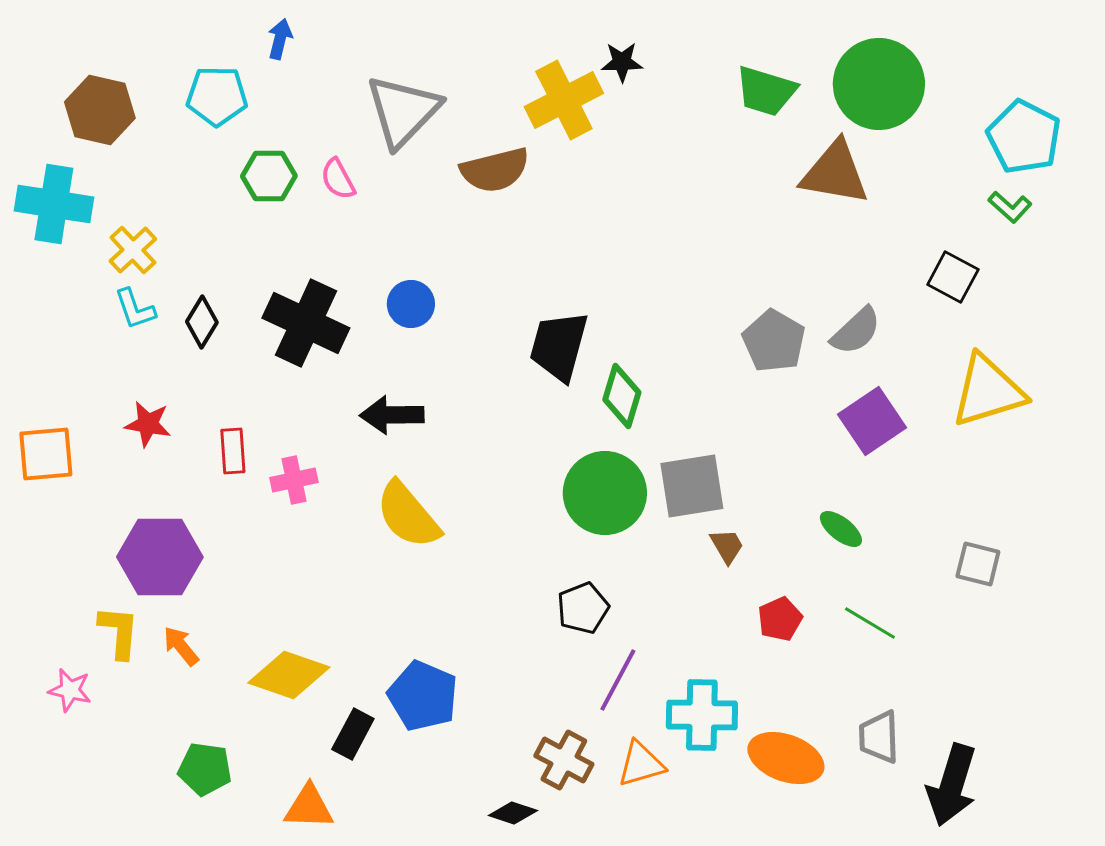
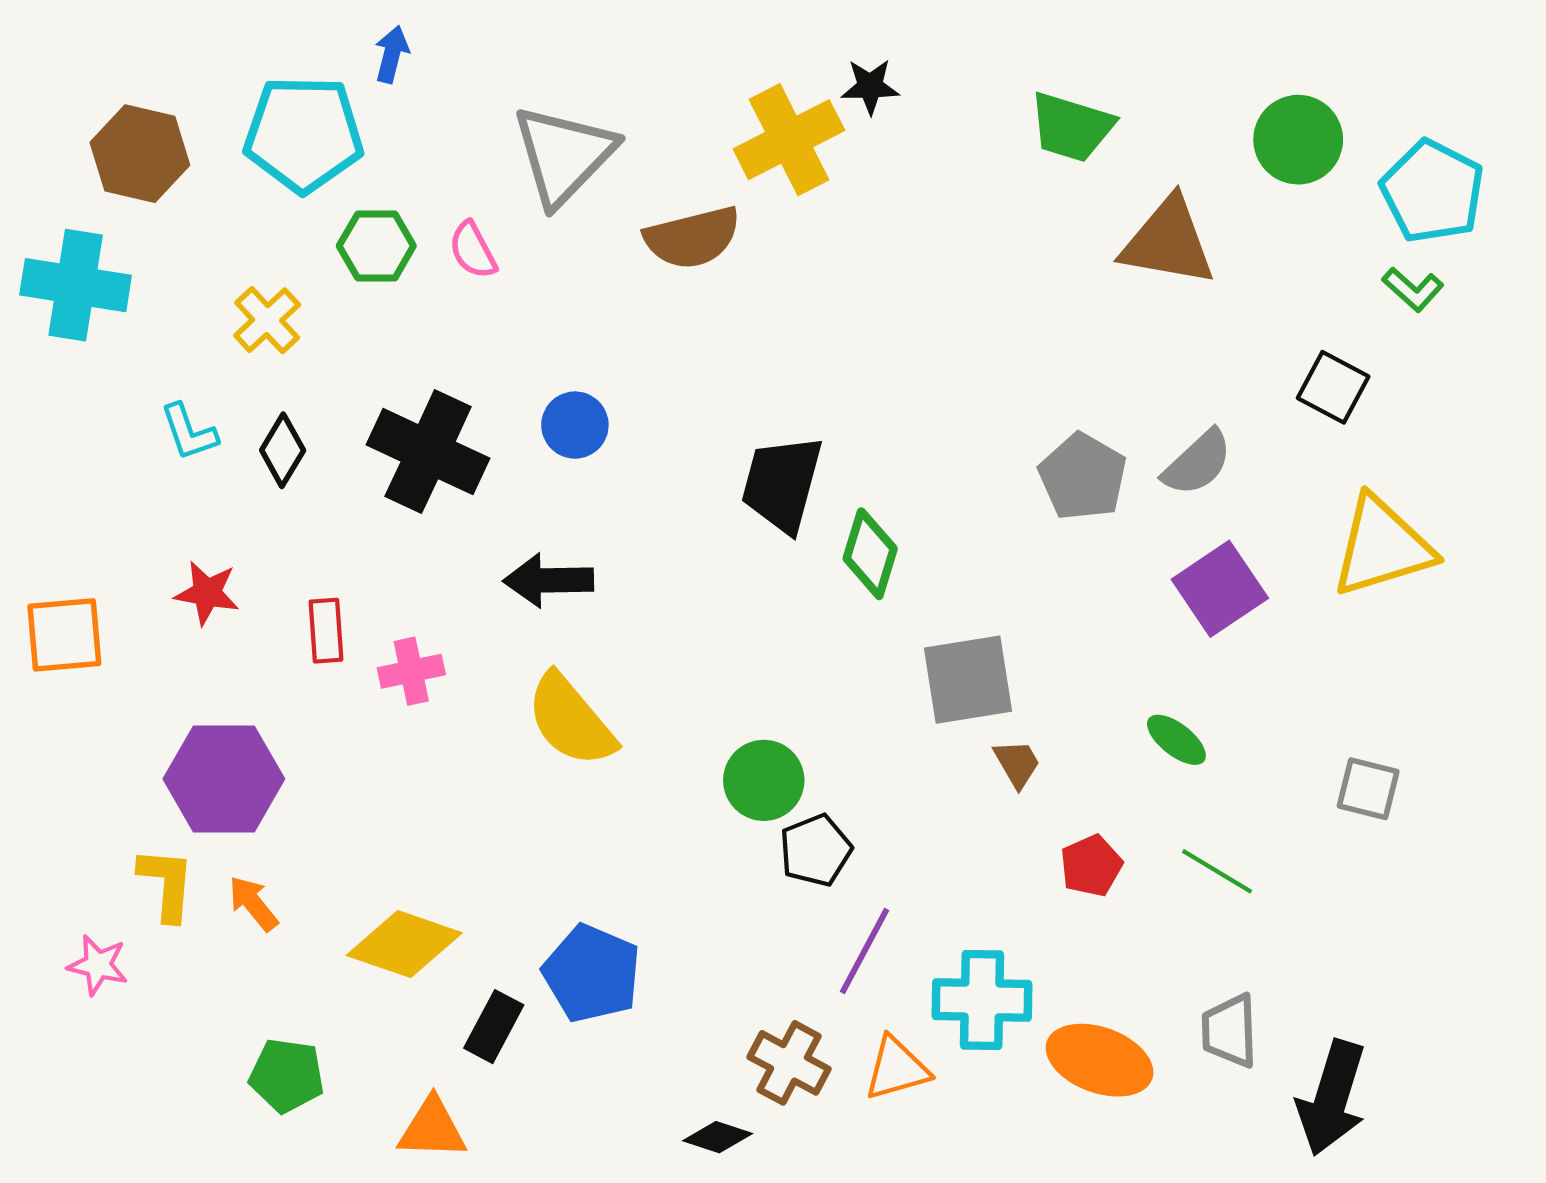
green circle: (879, 84) -> (1298, 140), moved, size x0.7
cyan pentagon: (217, 96) -> (304, 134), size x1.4
yellow cross: (133, 250) -> (267, 320), moved
green circle: (605, 493) -> (764, 780), moved, size x0.7

